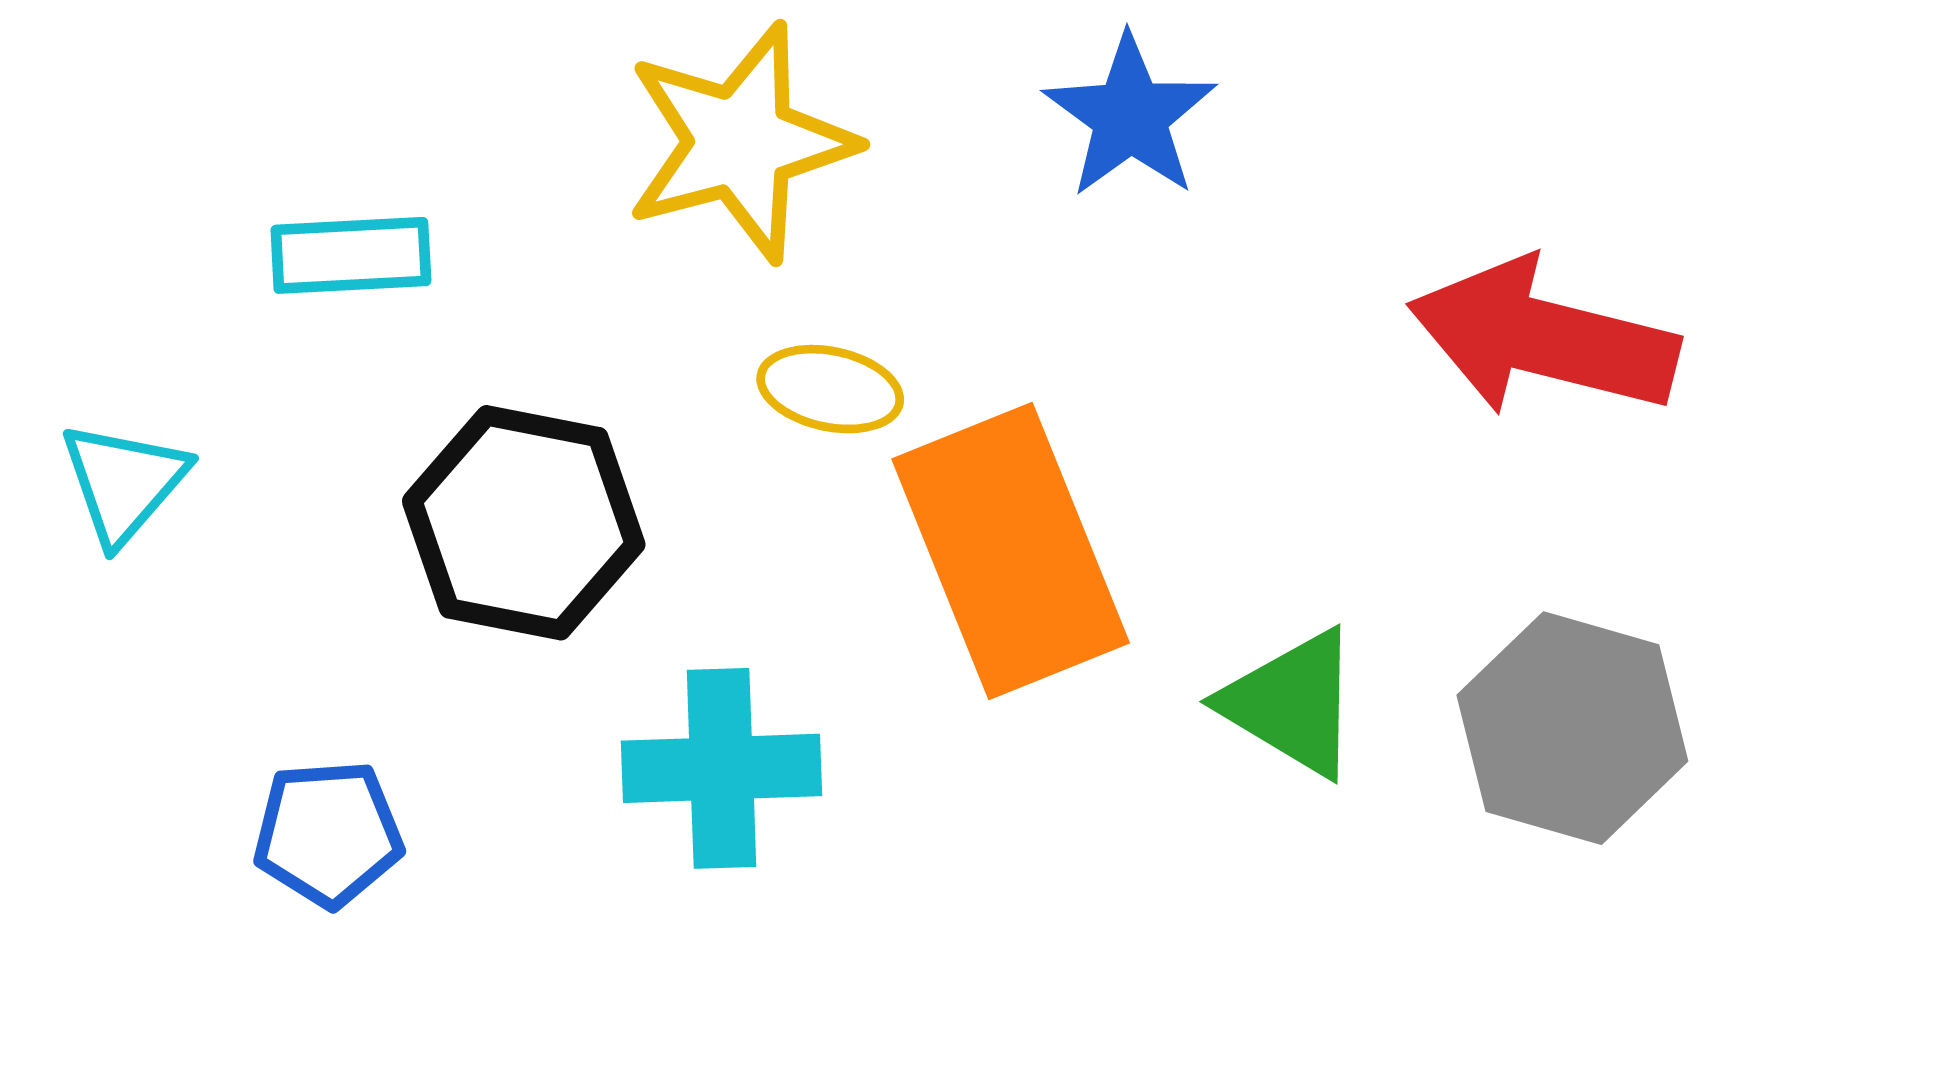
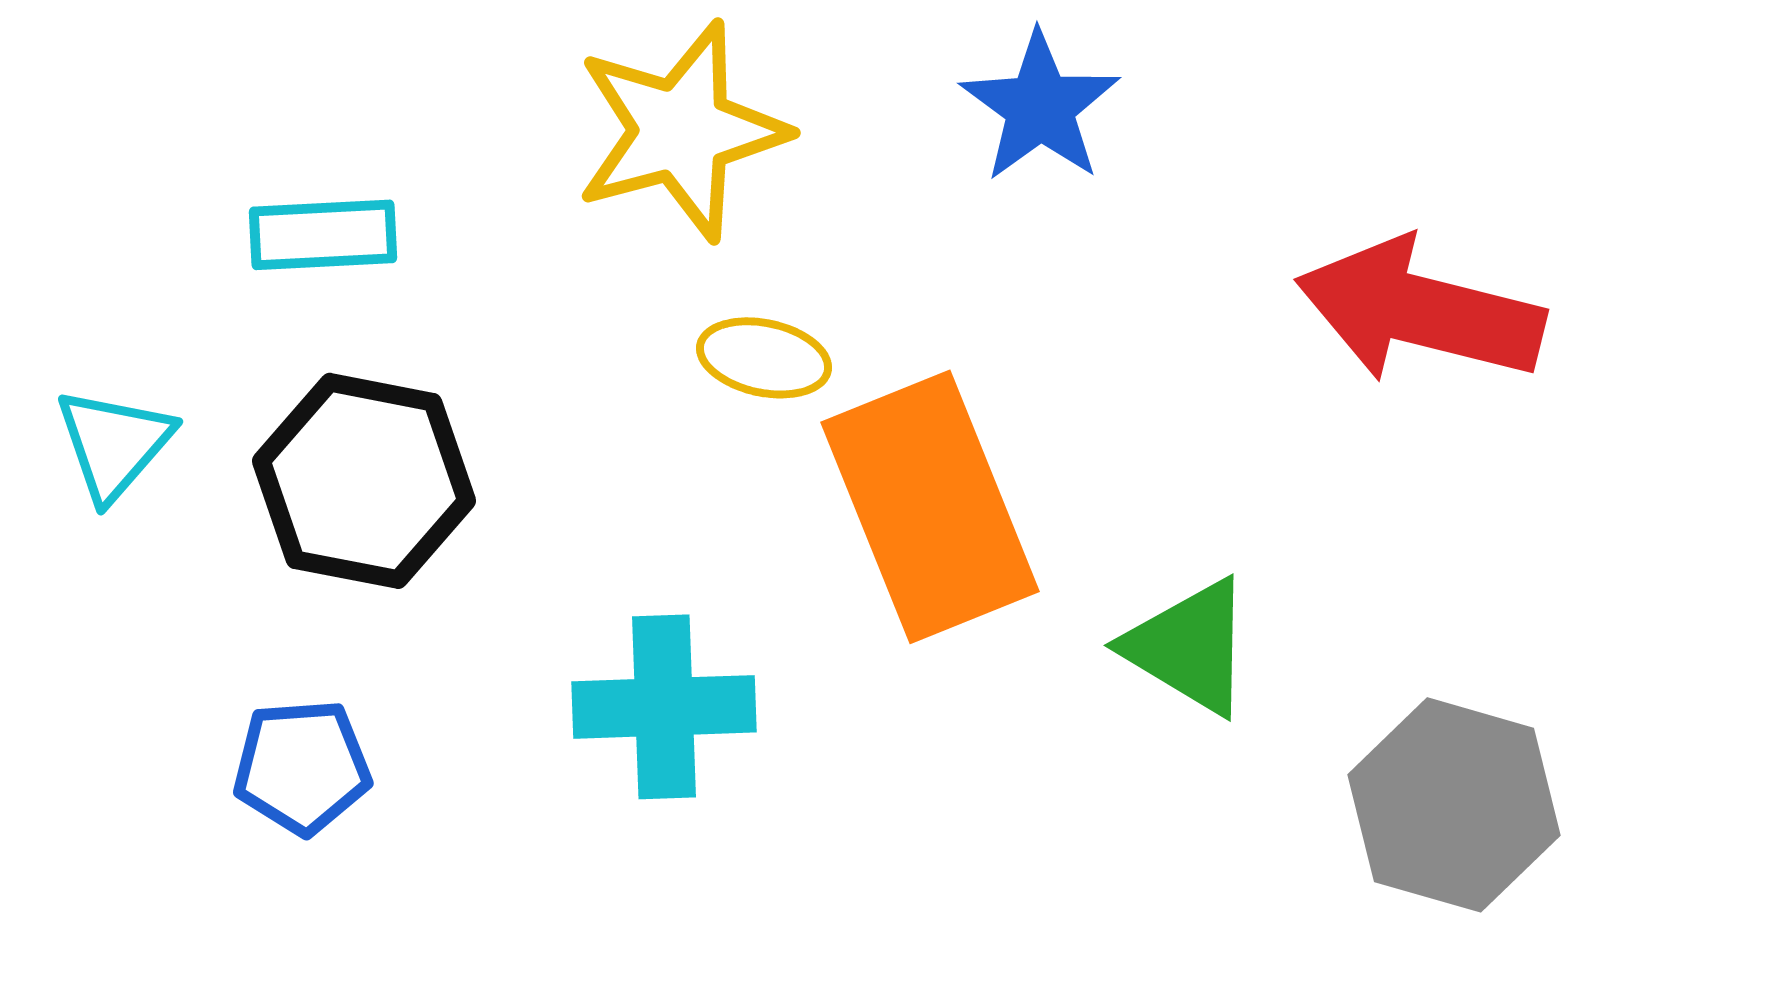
black hexagon: (524, 523) -> (364, 481), moved
gray hexagon: (1572, 728) -> (1454, 805), moved

